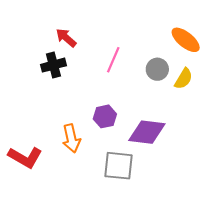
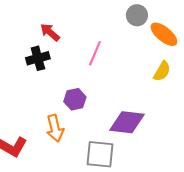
gray circle: (157, 69) -> (137, 15), moved
purple hexagon: (105, 116) -> (75, 99), moved

